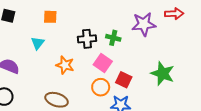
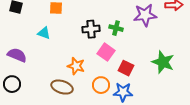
cyan triangle: (38, 43) -> (44, 33), turned -48
orange star: (65, 65) -> (76, 66), moved
orange circle: (101, 87) -> (101, 85), moved

